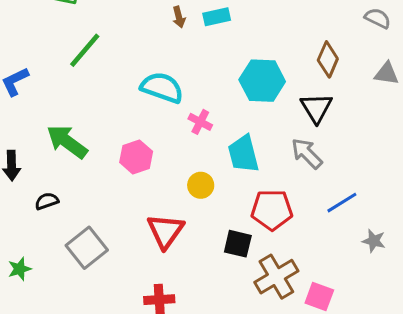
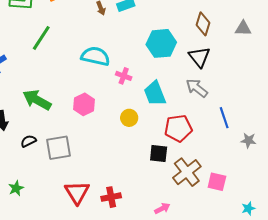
blue line: (342, 203) -> (224, 118), turned -70
red triangle: (165, 231) -> (77, 192), moved
gray square: (87, 248) -> (59, 148), moved, turned 36

